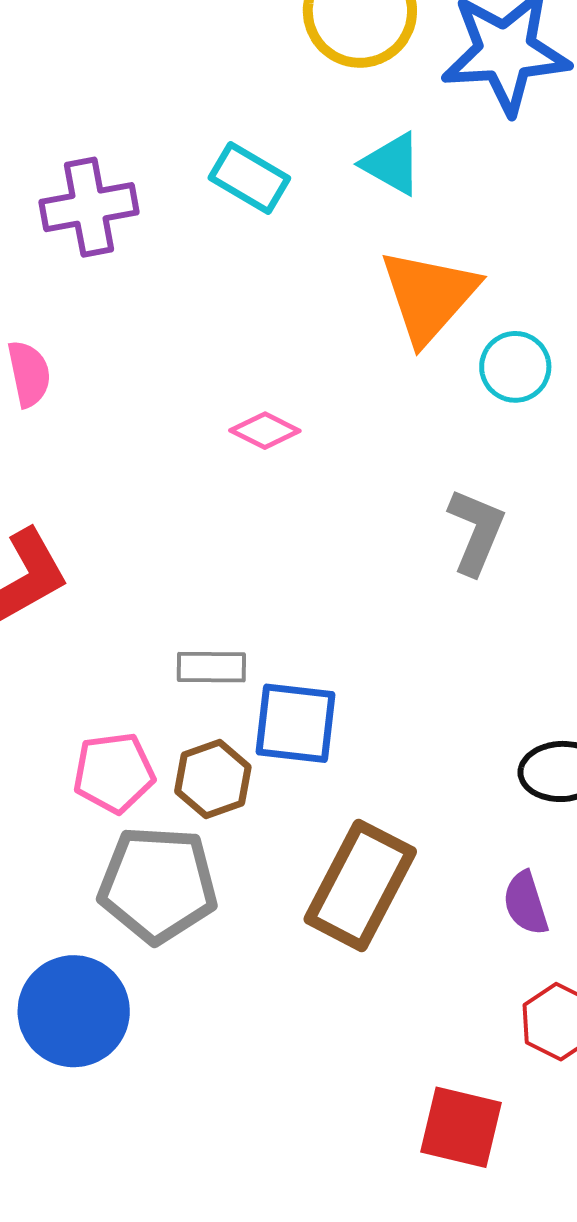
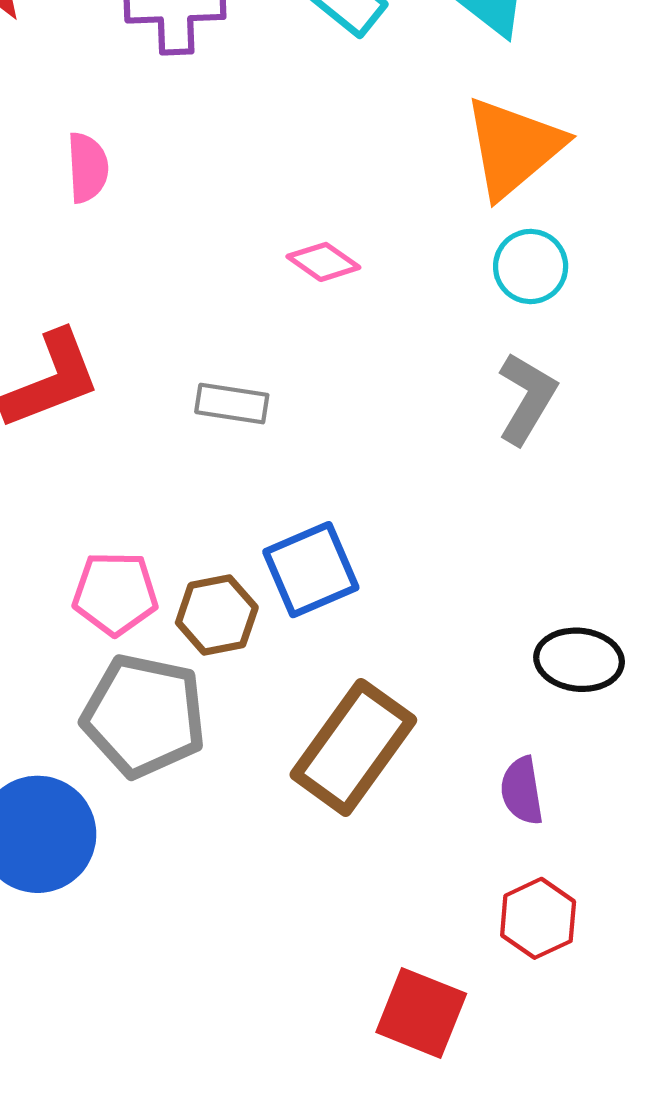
cyan circle: (515, 367) -> (531, 266), moved
gray rectangle: (211, 667) -> (232, 404), moved
blue square: (296, 723) -> (311, 570), turned -38

